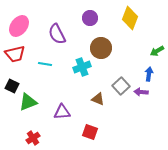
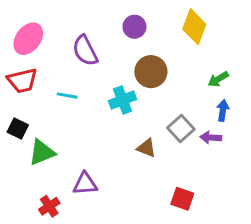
green arrow: (157, 51) -> (218, 79), moved
purple triangle: (62, 112) -> (85, 184), moved
red square: (90, 132) -> (182, 199), moved

